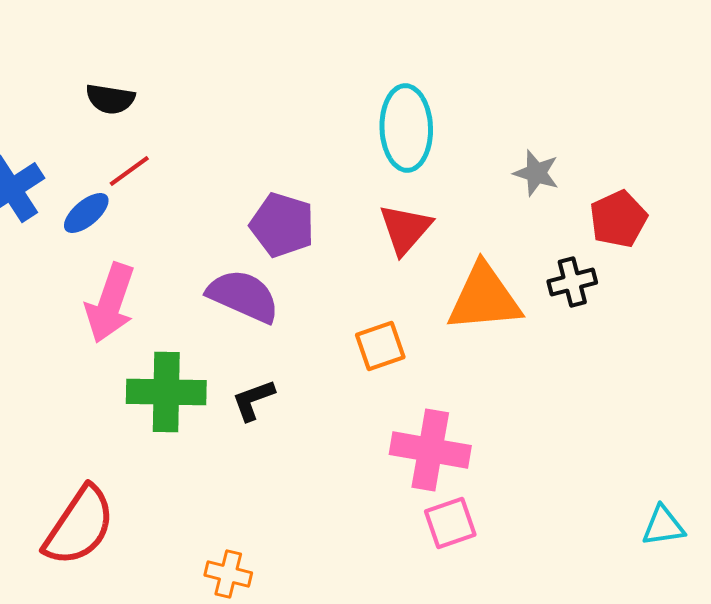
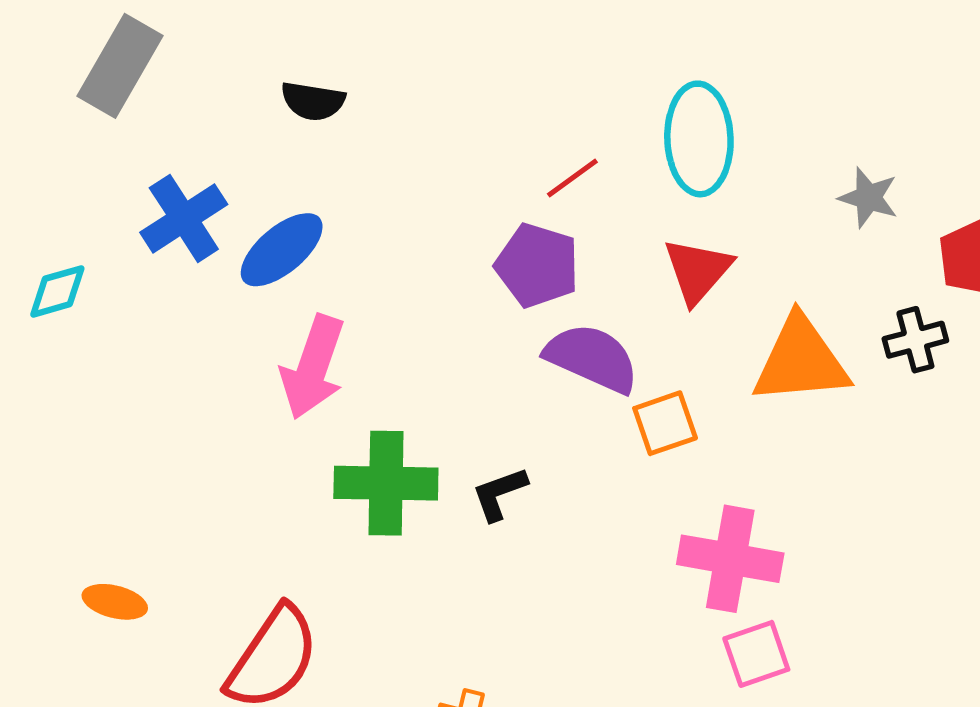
red line: (129, 171) -> (572, 178), moved
blue ellipse: (86, 213) -> (282, 250), size x1.4
purple semicircle: (243, 296) -> (592, 358), moved

